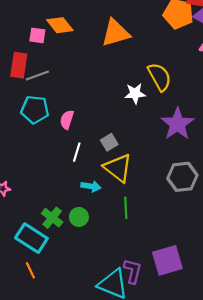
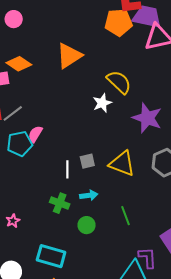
pink semicircle: (67, 120) -> (35, 134), moved, turned 30
gray square: (109, 142) -> (87, 161), moved, turned 35
yellow triangle: (118, 168) -> (122, 164), moved
green line: (126, 208) -> (126, 216), moved
green cross: (52, 218) -> (60, 203), moved

